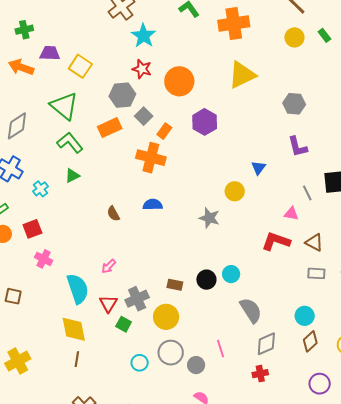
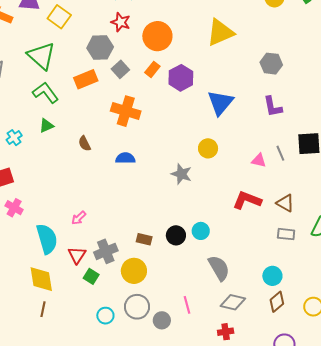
orange rectangle: (164, 131) -> (152, 69), moved
blue triangle: (258, 168) -> (220, 103), moved, size x1.8
brown semicircle: (113, 214) -> (85, 143), moved
pink triangle: (291, 214) -> (259, 160), moved
gray diamond: (266, 344) -> (233, 302), turned 35

